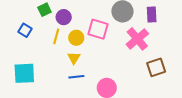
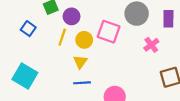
pink cross: (137, 39) -> (151, 45), size x0.6
cyan square: (24, 73) -> (25, 76), turned 30

